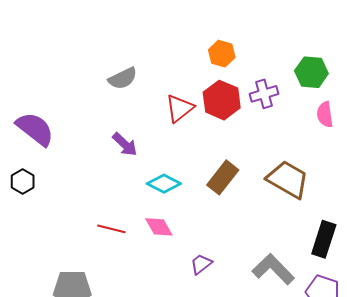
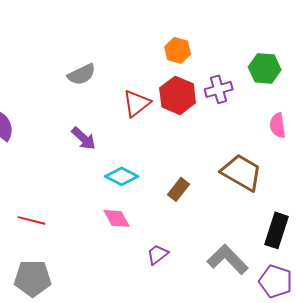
pink semicircle: (325, 114) -> (278, 125), moved
brown rectangle: (223, 177) -> (179, 189), moved, size x0.7
red line: (111, 229) -> (32, 220), moved

